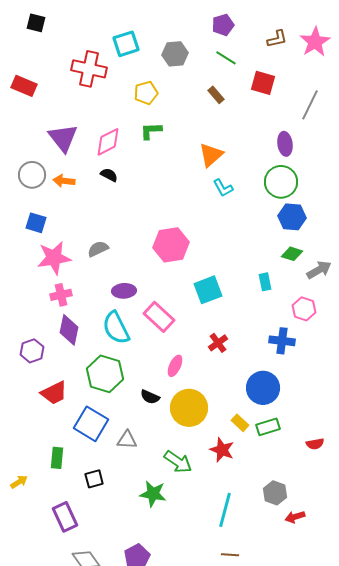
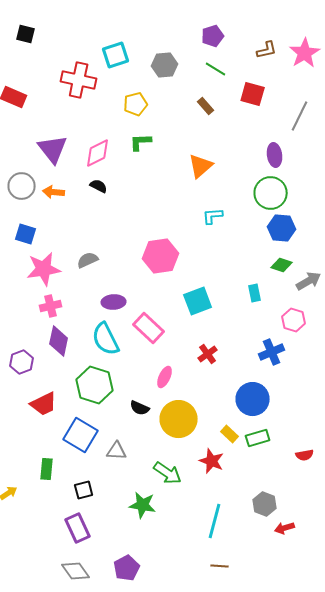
cyan L-shape: (223, 188) -> (213, 216), moved, turned 115
blue cross: (282, 341) -> (272, 352), turned -30
purple rectangle: (65, 517) -> (78, 528), moved

